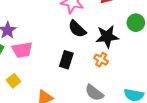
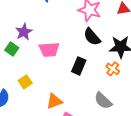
pink trapezoid: (22, 50) -> (49, 50), moved

